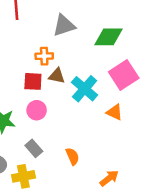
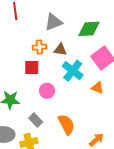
brown triangle: (57, 76) -> (60, 50), moved
pink circle: (37, 110) -> (47, 91), moved
orange semicircle: (72, 156) -> (66, 124), size x1.5

